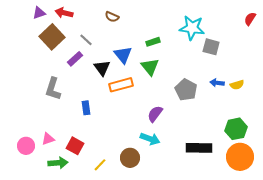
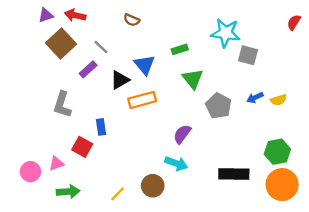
green triangle: (150, 67) -> (193, 79), moved
black triangle: (102, 68) -> (120, 80), turned 36
blue arrow: (217, 83) -> (255, 98), turned -32
red square: (75, 146) -> (82, 147), moved

